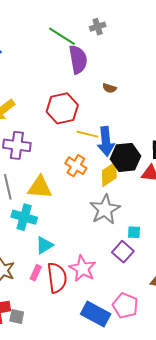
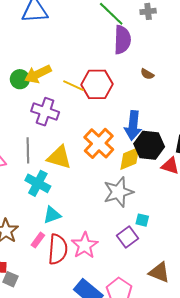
yellow line: (87, 134) -> (74, 86), moved
orange cross: (76, 166) -> (99, 143), size x1.4

